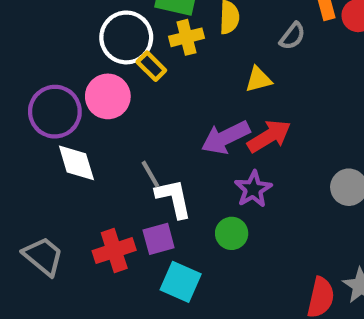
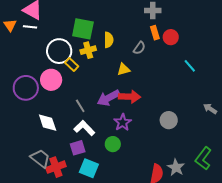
red arrow: (269, 136) -> (130, 97), turned 35
white diamond: (76, 163) -> (48, 123), moved
gray line: (150, 174) -> (80, 106), moved
white L-shape: (174, 198) -> (84, 128), turned -30
red cross: (114, 250) -> (56, 167), moved
gray trapezoid: (43, 256) -> (40, 158), moved

